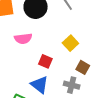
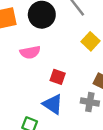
yellow square: (70, 43) -> (91, 41), moved

